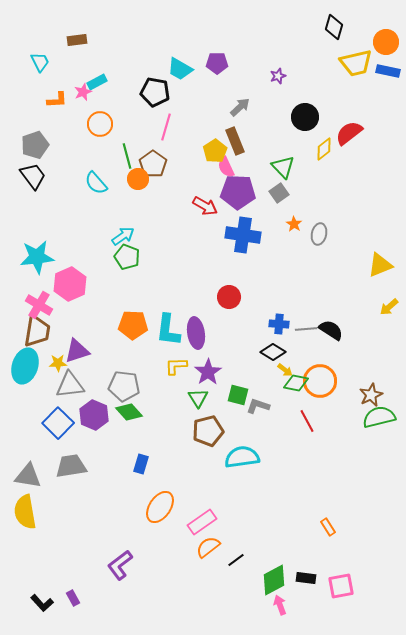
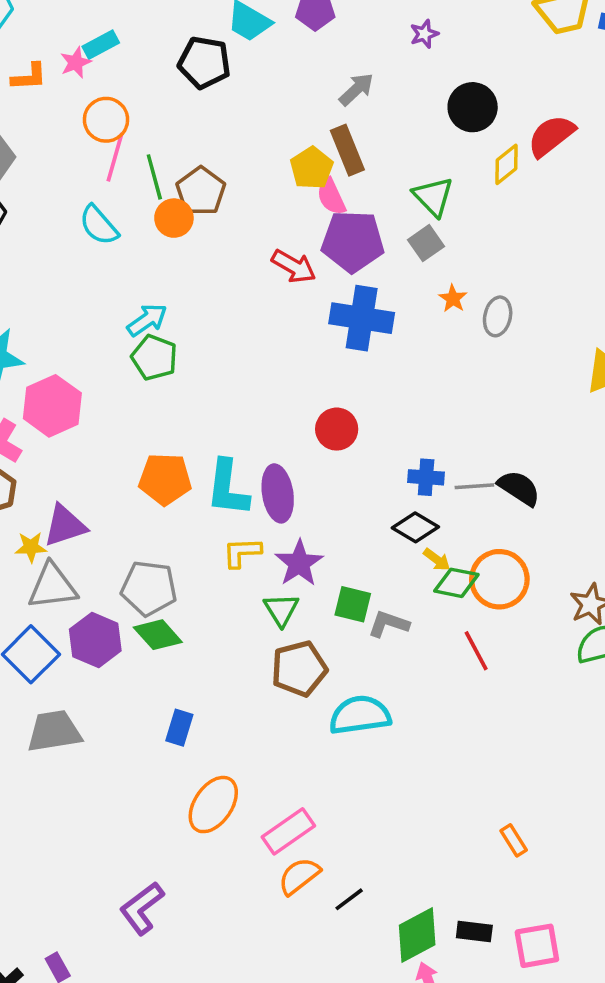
pink line: (166, 127) -> (115, 157), moved

